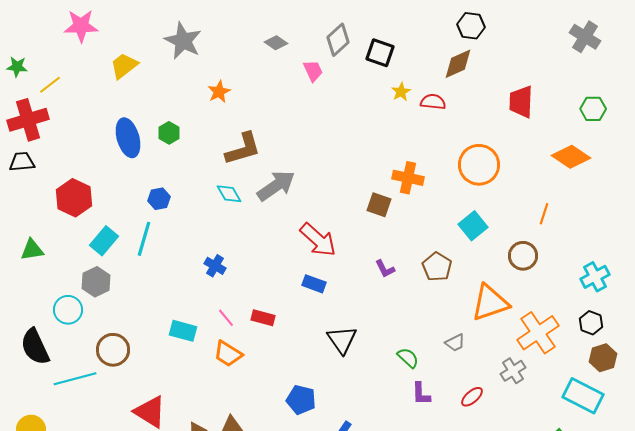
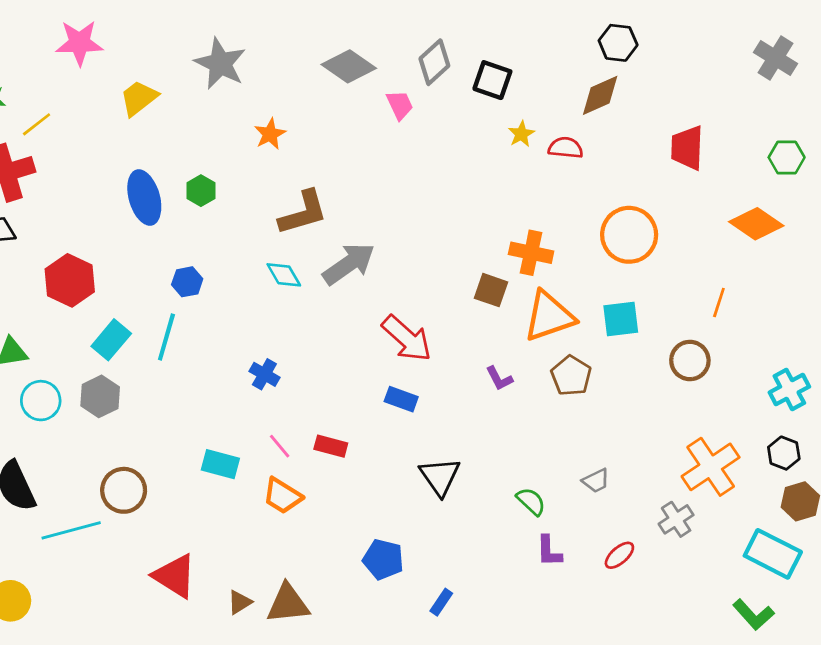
gray diamond: (276, 43) -> (349, 66), size x1.6
cyan square: (473, 226) -> (621, 319), turned 32
orange triangle: (490, 303) -> (549, 316), moved
cyan circle: (68, 310) -> (41, 401), moved

